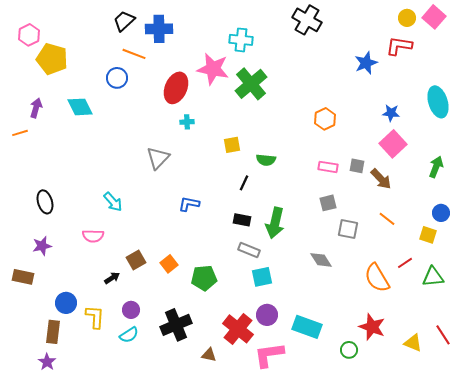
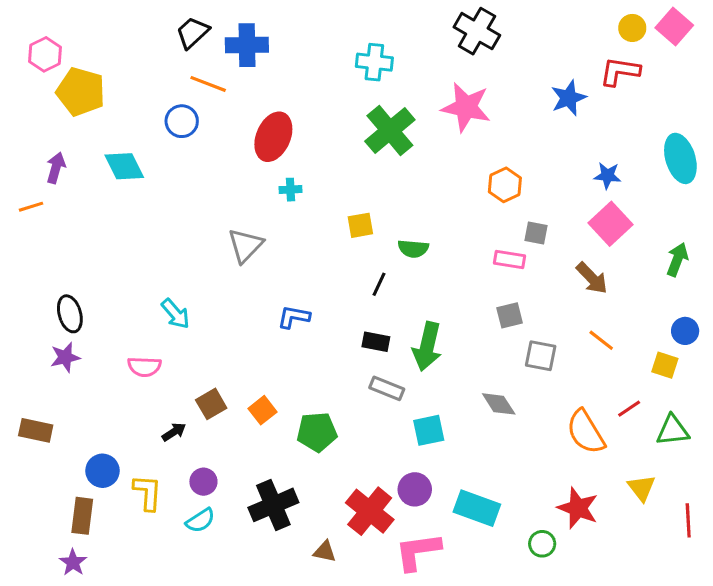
pink star: (213, 69) -> (466, 107), moved
gray square: (357, 166) -> (536, 233), moved
purple star: (42, 246) -> (65, 357), moved
cyan square: (262, 277) -> (429, 430), moved
red line: (443, 335) -> (688, 520), turned 30
yellow triangle: (413, 343) -> (642, 488), moved, turned 30

